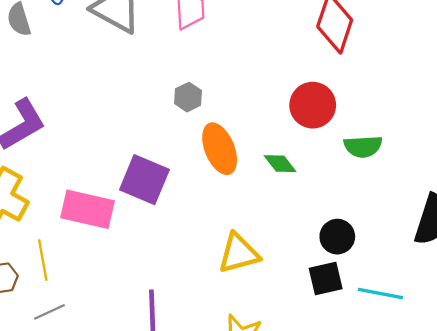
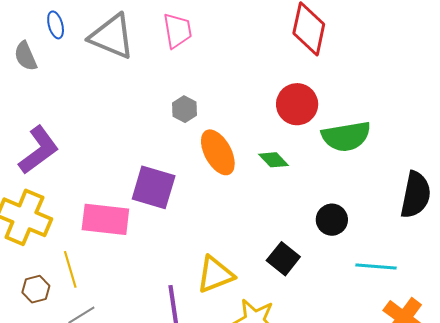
green semicircle: (363, 146) -> (346, 136), size x1.4
yellow triangle: (239, 253) -> (215, 274), moved
black square: (326, 278) -> (283, 259), moved, turned -32

